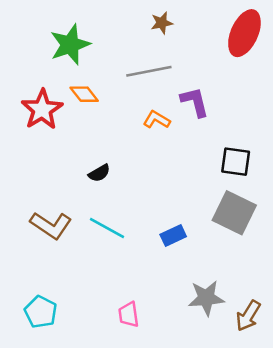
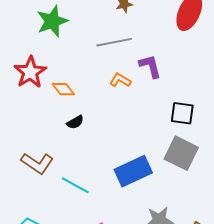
orange diamond: (84, 94) -> (63, 89), moved
cyan line: (107, 228) -> (75, 185), moved
blue rectangle: (173, 236) -> (133, 171), size x1.8

